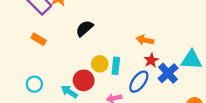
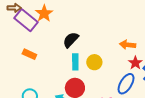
yellow circle: (100, 64) -> (94, 62), moved
cyan rectangle: (116, 66) -> (75, 62), moved

